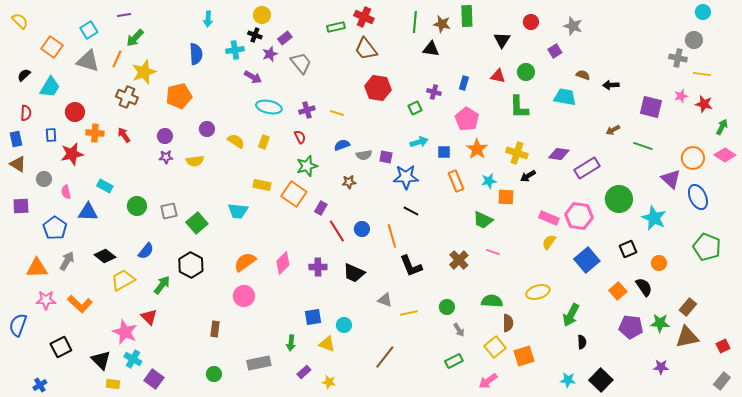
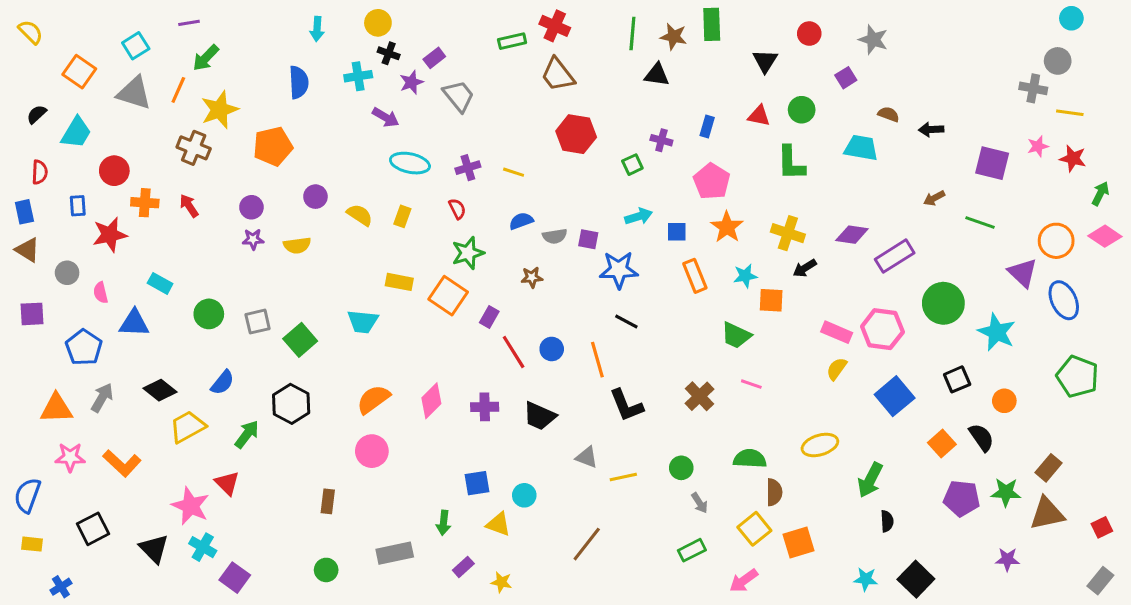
yellow circle: (262, 15) -> (378, 23), moved
yellow rectangle: (113, 384) -> (32, 544), moved

